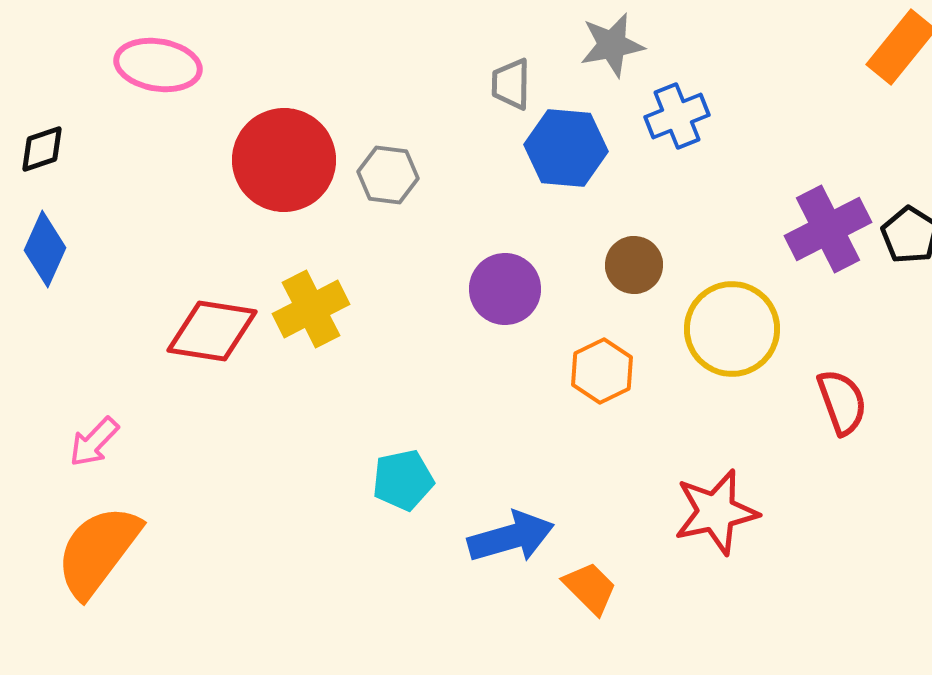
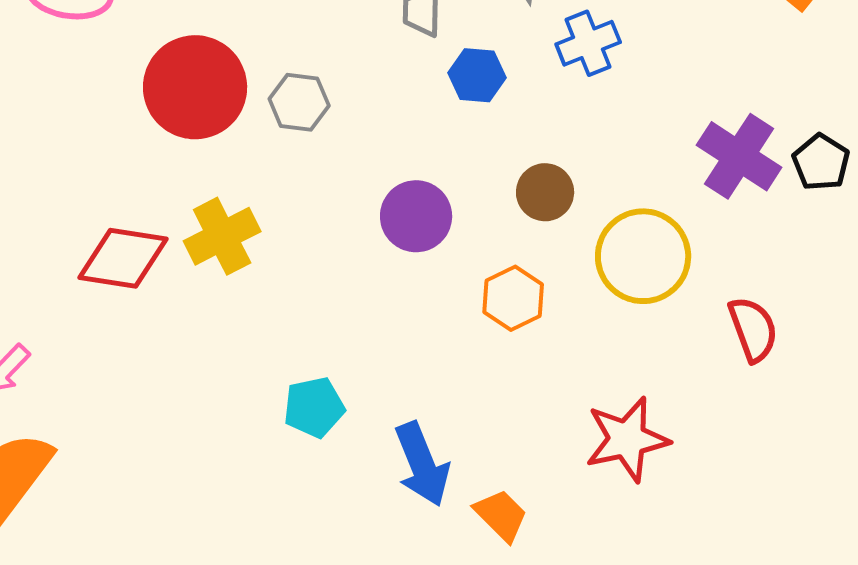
blue hexagon: (566, 148) -> (477, 75), size x0.7
purple cross: (828, 229) -> (739, 156), turned -30
blue arrow: (511, 537) -> (422, 464), turned 84

